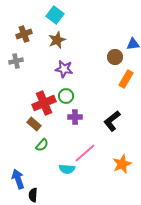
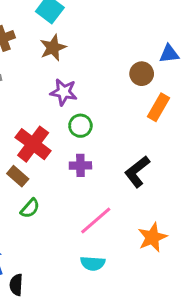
green circle: (66, 96) -> (80, 126), moved
red cross: (44, 103) -> (33, 144), turned -30
cyan semicircle: (67, 169) -> (93, 263), moved

